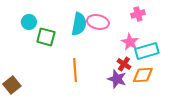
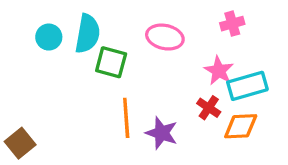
cyan semicircle: (79, 24) -> (88, 34), moved
green square: (46, 37) -> (111, 62), moved
purple star: (117, 79) -> (162, 133), moved

